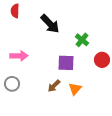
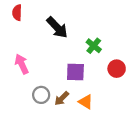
pink arrow: (19, 56) -> (22, 64), turned -114
gray circle: (12, 84) -> (41, 95), moved
orange triangle: (75, 89) -> (86, 102), turned -40

